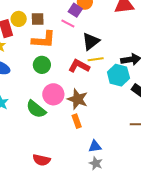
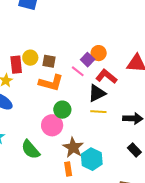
green circle: (42, 65) -> (62, 110), moved
red L-shape: (79, 66) -> (106, 76), moved
cyan hexagon: (118, 75) -> (92, 159), moved
pink circle: (53, 94) -> (52, 125), moved

